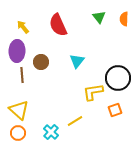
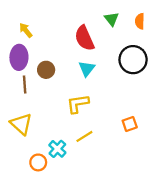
red semicircle: (58, 25) -> (84, 38), moved
black circle: (118, 78) -> (133, 60), moved
yellow L-shape: (93, 92) -> (78, 104), moved
orange circle: (18, 133) -> (38, 162), moved

